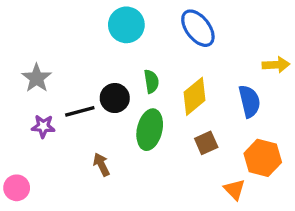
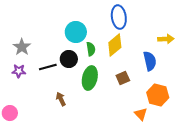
cyan circle: (126, 25) -> (76, 32), moved
blue ellipse: (198, 28) -> (119, 17), turned 30
yellow diamond: (195, 96) -> (115, 45), moved
purple star: (43, 126) -> (19, 71), moved
brown square: (206, 143) -> (123, 78), moved

